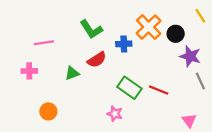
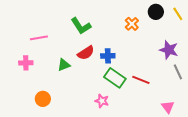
orange cross: (149, 27) -> (132, 24), size x0.6
black circle: (176, 34) -> (156, 12), moved
blue cross: (124, 44) -> (108, 56), moved

